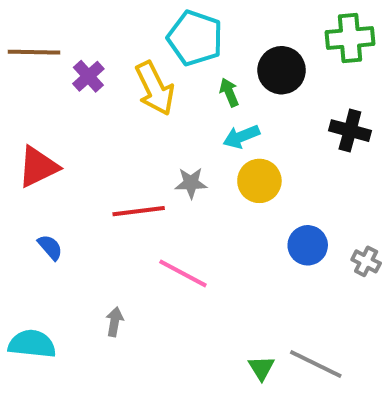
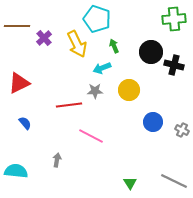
black circle: (282, 70) -> (151, 52), moved
cyan arrow: (241, 137) -> (102, 68), moved
gray line: (316, 364) -> (174, 181), moved

